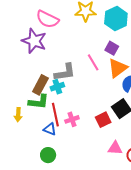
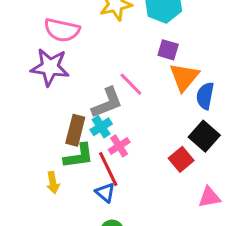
pink line: (93, 62) -> (131, 84), moved
pink cross: (72, 119) -> (119, 146), moved
blue triangle: (50, 129) -> (105, 193), turned 32

